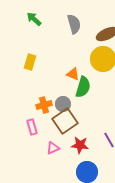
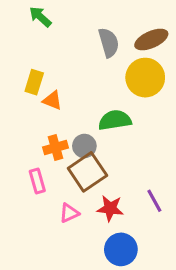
gray semicircle: (74, 24) -> (109, 43), moved
orange triangle: (73, 74) -> (52, 100), moved
green semicircle: (83, 87) -> (115, 120), turned -115

